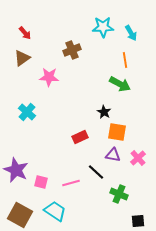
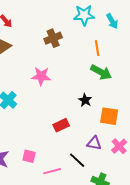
orange line: (125, 60) -> (97, 48), moved
pink star: (49, 77) -> (41, 76), moved
orange square: (117, 132) -> (109, 116), moved
pink square: (41, 182) -> (29, 156), moved

